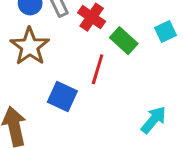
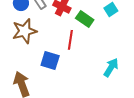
brown star: (30, 46) -> (25, 31), turned 30

